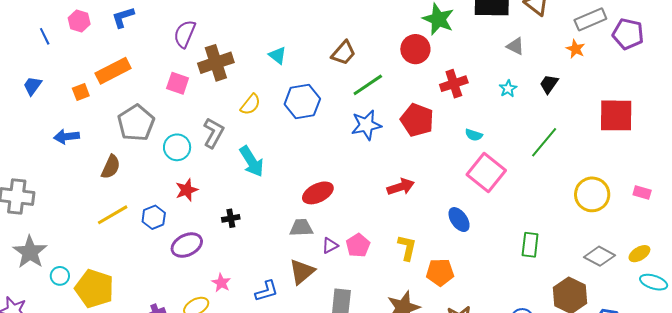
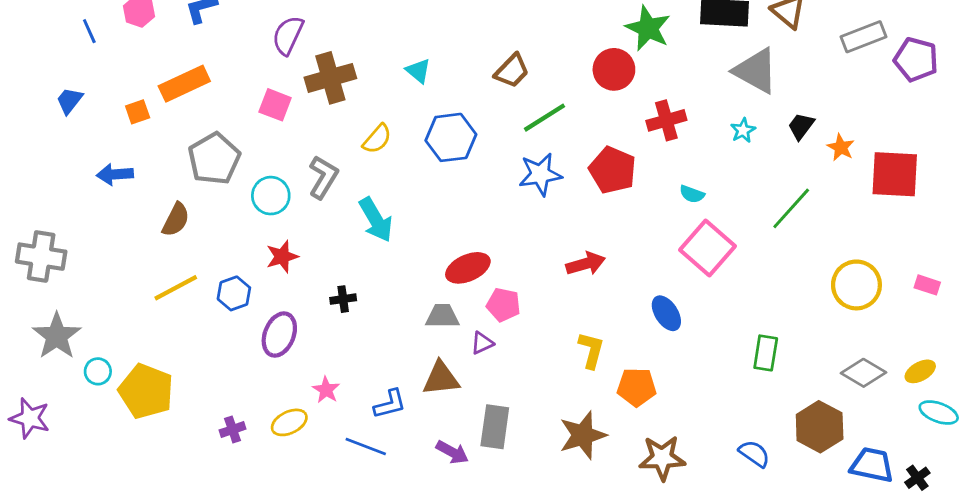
gray triangle: (515, 46) -> (756, 71), size x1.8
orange star: (576, 49) -> (841, 147), moved
purple ellipse: (187, 245) -> (279, 335), turned -44
pink pentagon: (358, 245) -> (503, 305), moved, turned -30
brown triangle: (302, 272) -> (441, 378), turned 32

